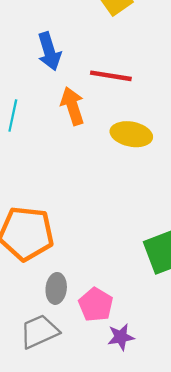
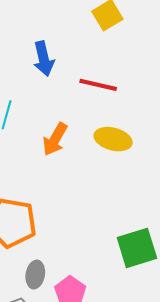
orange arrow: (73, 106) -> (55, 139), moved, turned -136

